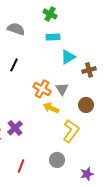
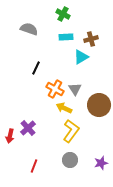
black line: (14, 65) -> (36, 68), moved
brown cross: (89, 70) -> (91, 39), moved
brown circle: (86, 105) -> (99, 105), size x1.5
yellow L-shape: (71, 131) -> (71, 131), moved
purple star: (87, 174) -> (101, 163), moved

